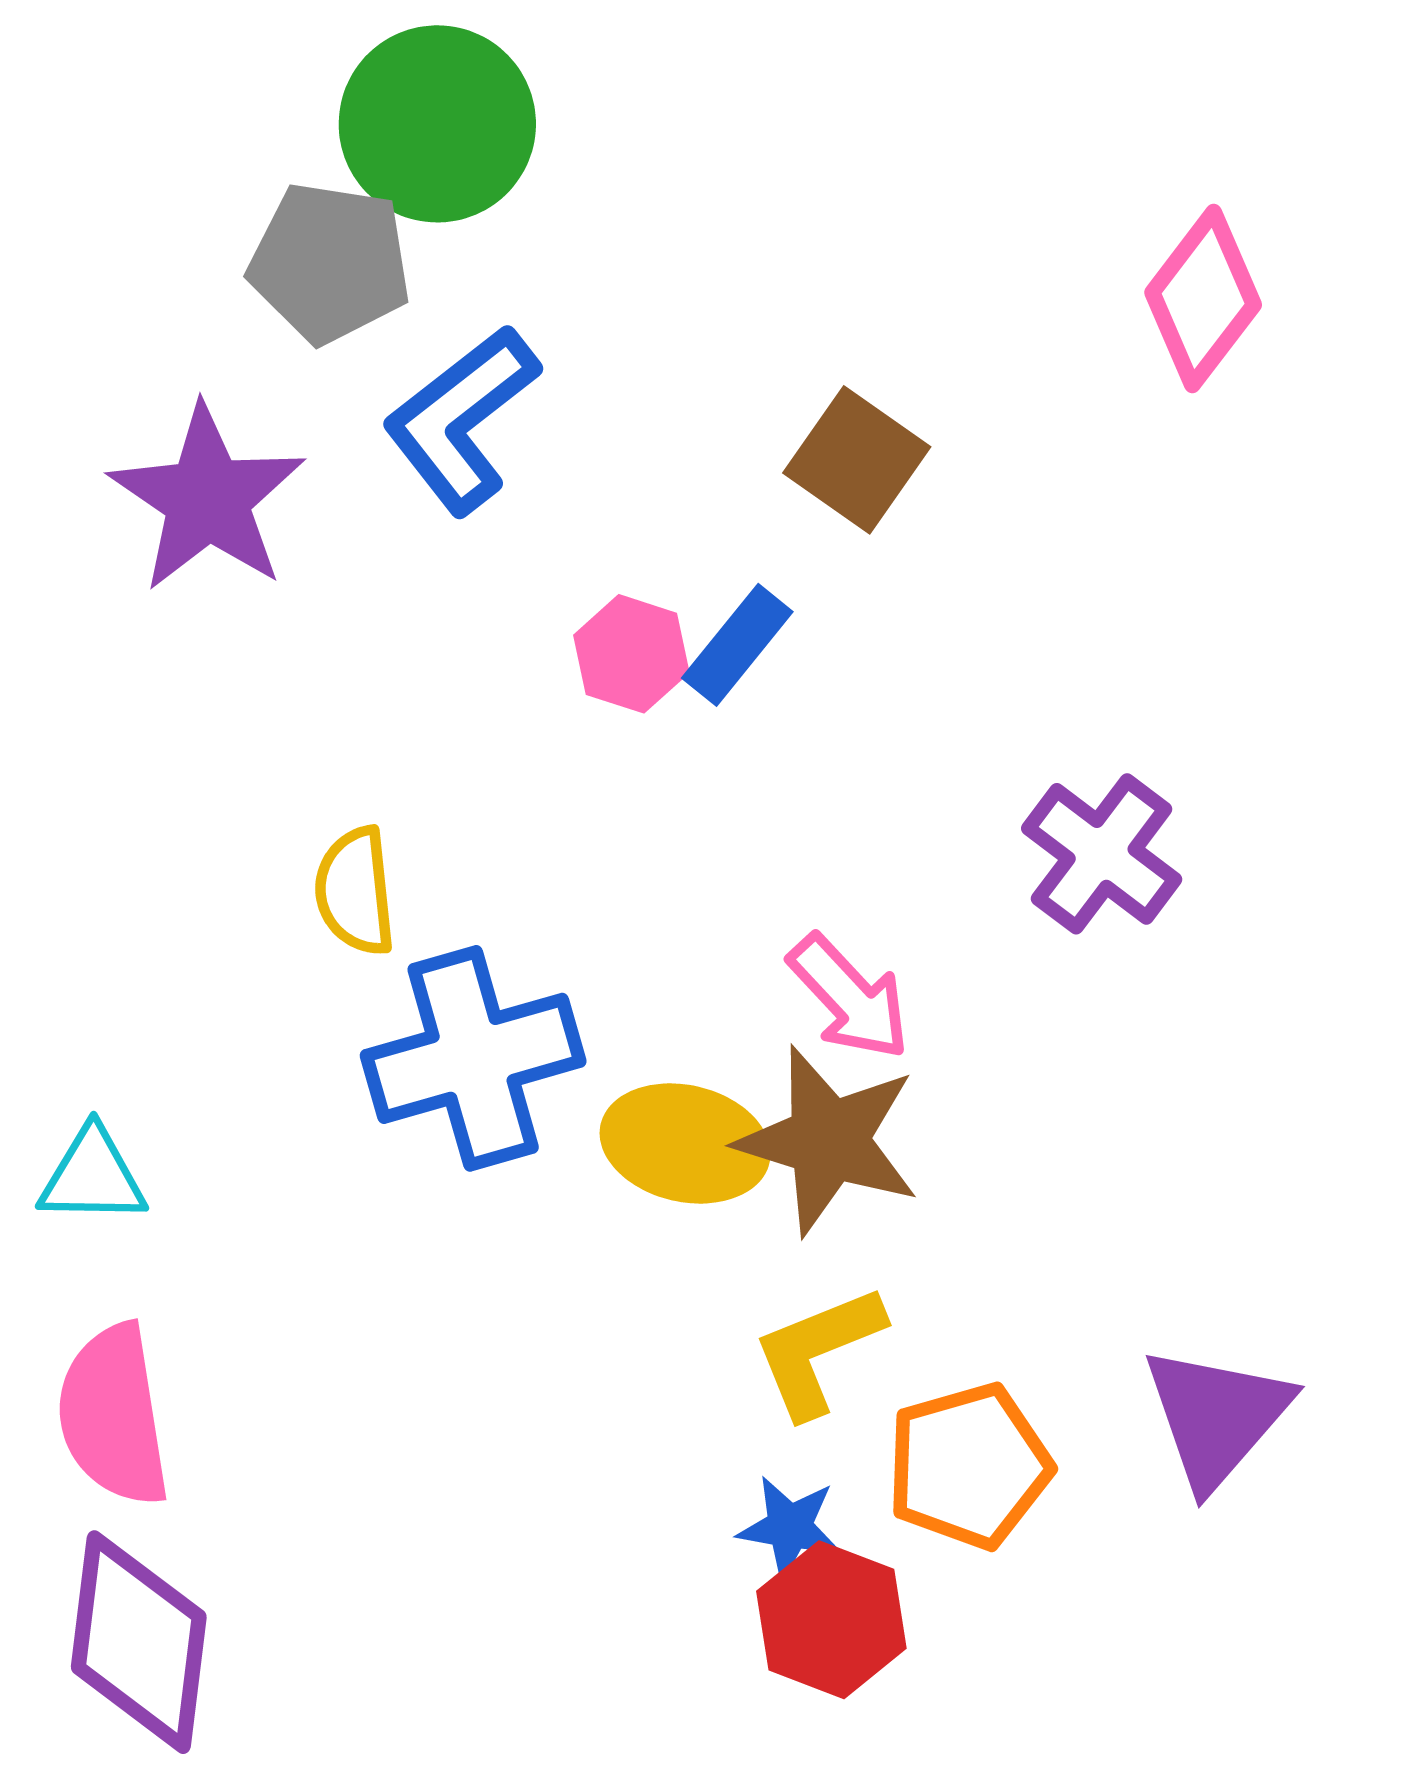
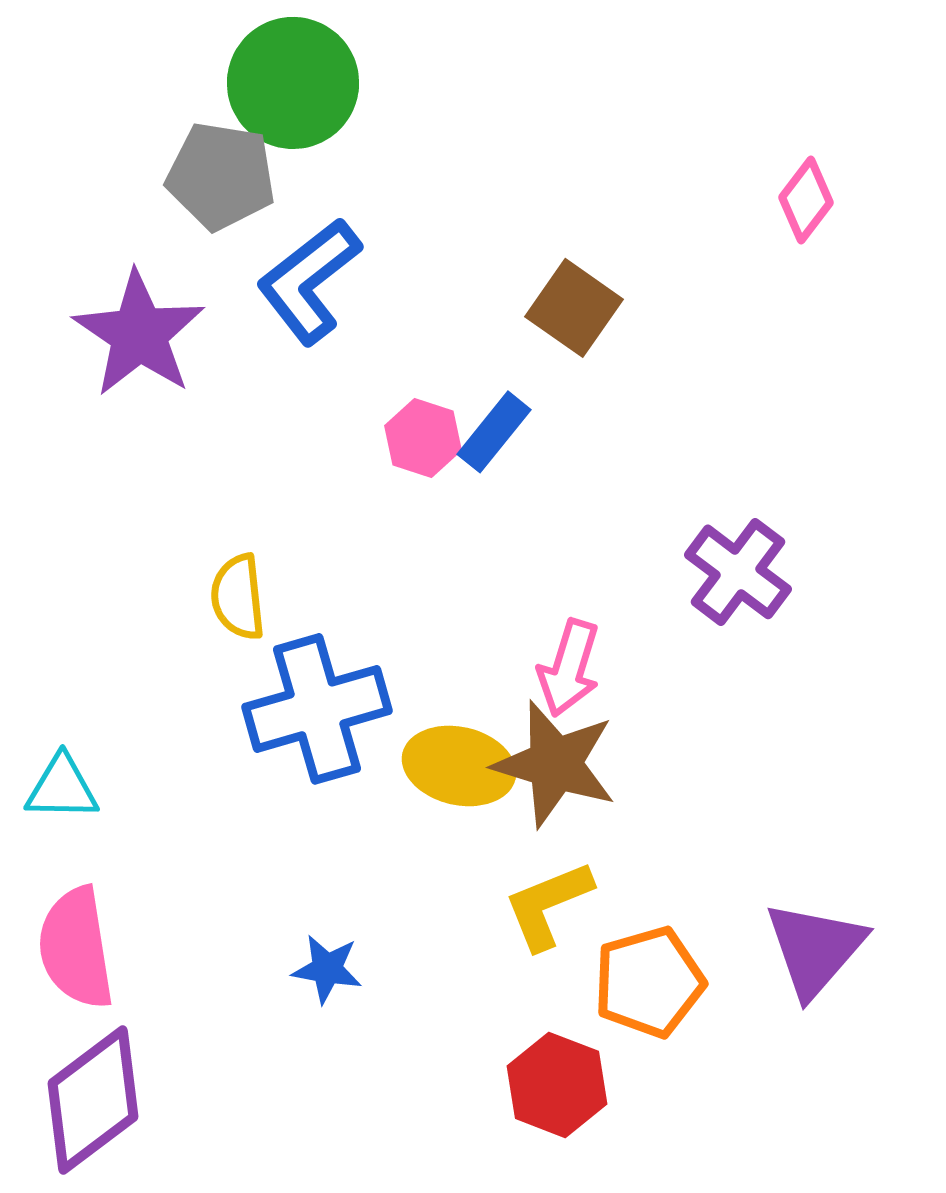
pink diamond: (1203, 299) -> (806, 200), size x0.7
pink arrow: (849, 997) -> (569, 668), turned 60
blue star: (790, 1527) -> (327, 969), moved
purple diamond: (139, 1642) -> (93, 1100), turned 46

